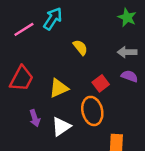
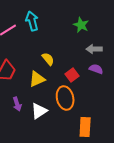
green star: (127, 17) -> (81, 25), moved
cyan arrow: (53, 19) -> (32, 21), turned -48
yellow semicircle: (80, 47) -> (48, 59), moved

